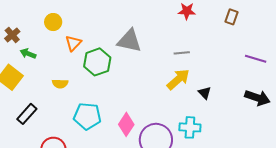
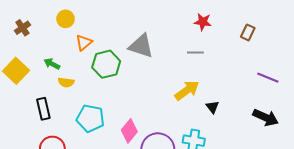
gray line: (182, 53) -> (195, 53), moved
green arrow: (28, 54) -> (52, 64), moved
black rectangle: (27, 114) -> (43, 109), moved, turned -60

